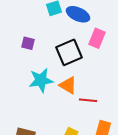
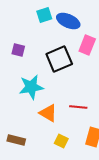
orange triangle: (68, 85) -> (48, 113), moved

